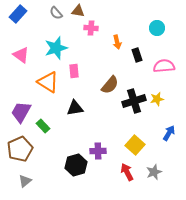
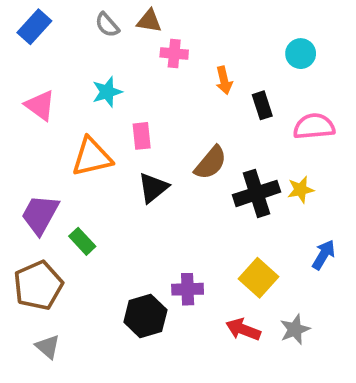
cyan star: (56, 48) -> (107, 92), size x0.7
orange triangle: (48, 82) -> (92, 157), turned -45
black triangle: (75, 108) -> (153, 188), moved, turned -30
red arrow: (127, 172) -> (243, 329), turned -42
gray triangle: (25, 181) -> (48, 347), turned -40

